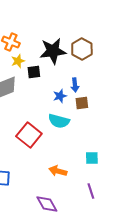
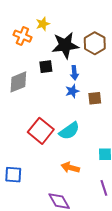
yellow star: (18, 61) -> (43, 24), moved
blue arrow: (75, 85) -> (74, 73), moved
cyan semicircle: (59, 121) -> (69, 131), moved, turned -50

